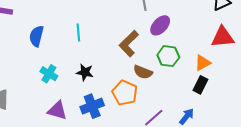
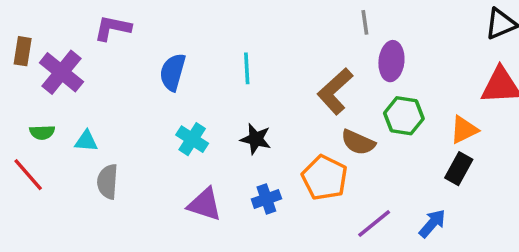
purple ellipse: (160, 25) -> (391, 61), turned -40
blue cross: (92, 106) -> (266, 199), size x0.7

